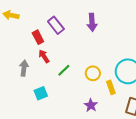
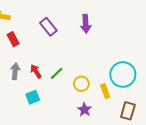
red rectangle: (38, 37) -> (13, 39), moved
red arrow: (44, 56) -> (36, 71), moved
yellow circle: (93, 73) -> (81, 84), moved

